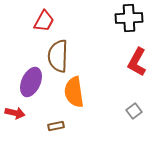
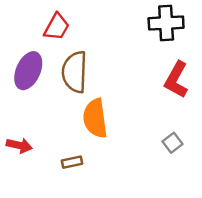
purple ellipse: (31, 82) -> (28, 71), moved

